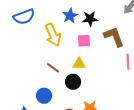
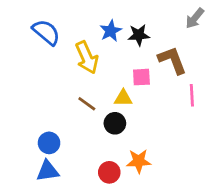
blue semicircle: (24, 17) -> (46, 32), turned -120
pink square: (84, 41) -> (141, 77), moved
blue circle: (44, 96) -> (49, 143), moved

